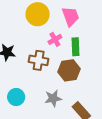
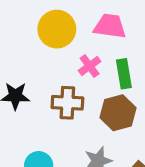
pink trapezoid: (70, 16) -> (110, 26), turned -55

